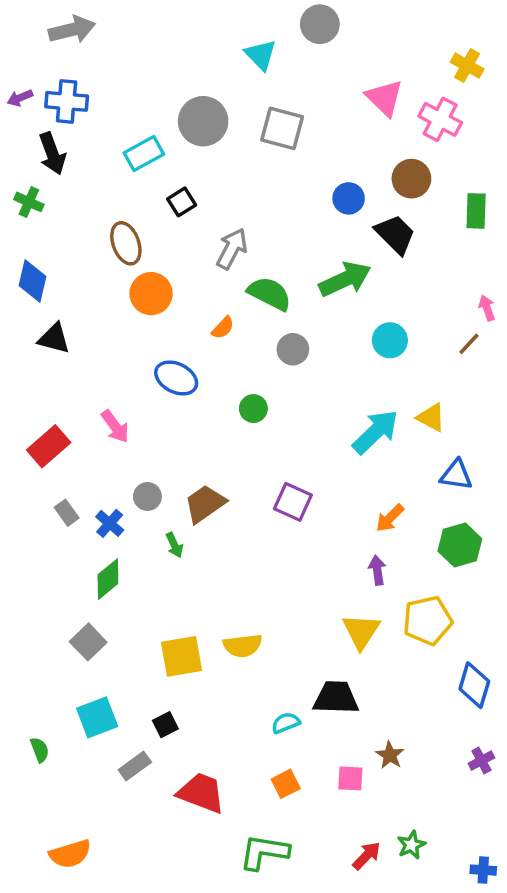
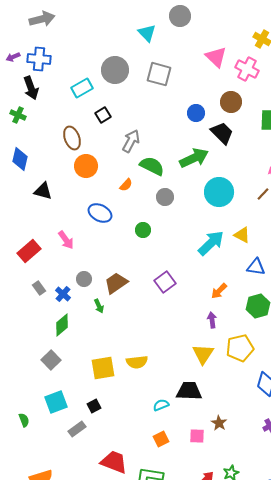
black triangle: (54, 338) -> (43, 191), moved
cyan circle: (390, 340) -> (219, 192), size x1.5
purple square: (293, 502) -> (165, 282), turned 30
red trapezoid: (201, 793) -> (114, 462), moved

